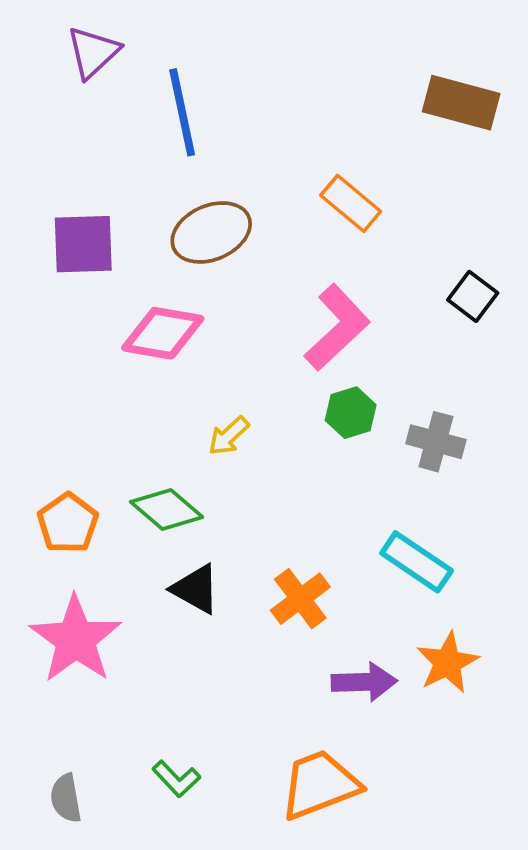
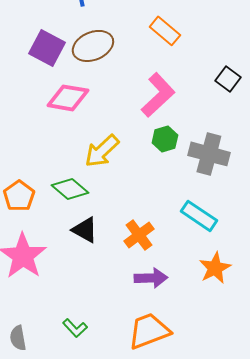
purple square: (83, 244) -> (47, 48), moved, turned 30
yellow arrow: (229, 436) -> (102, 151), size x1.6
gray cross: (436, 442) -> (209, 154), size x1.4
purple arrow: (364, 682) -> (151, 278), moved

